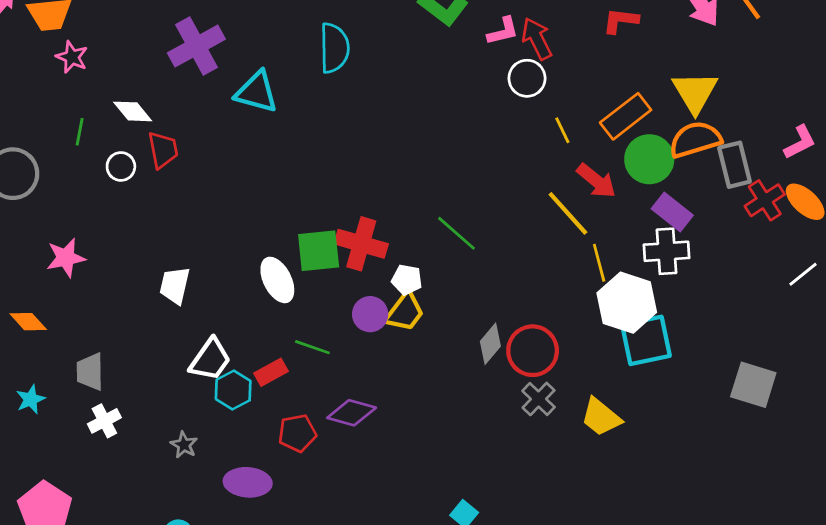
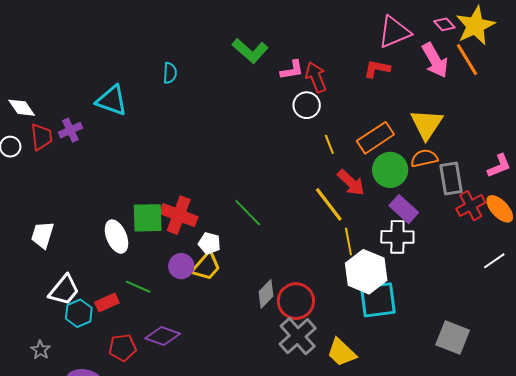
purple cross: (196, 46) -> (70, 130), moved, size x0.6
cyan semicircle: (334, 48) -> (170, 73), size x0.6
orange semicircle: (695, 139) -> (424, 158), size x0.7
gray cross: (539, 399) -> (298, 336), size x1.5

